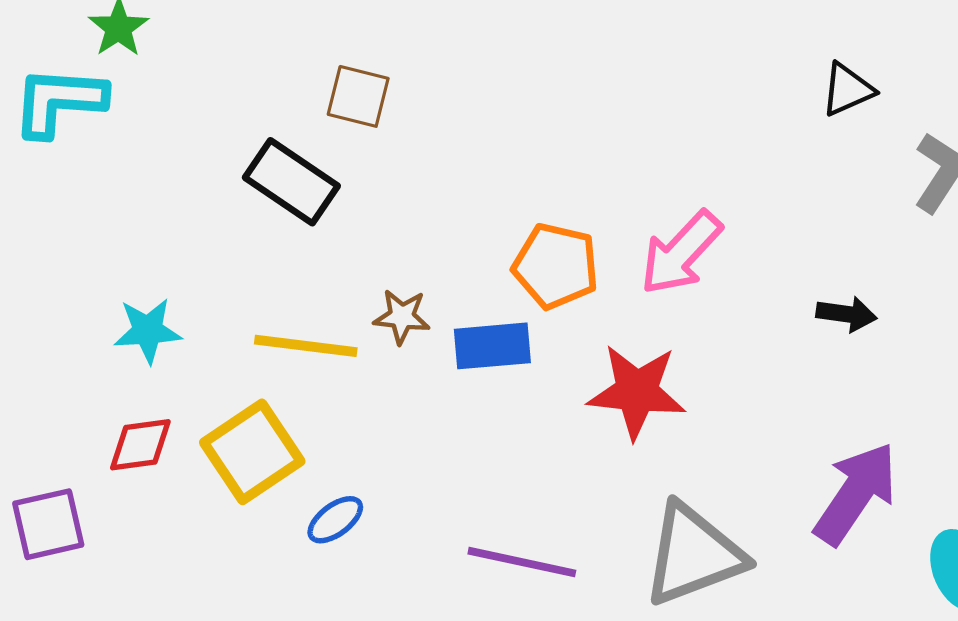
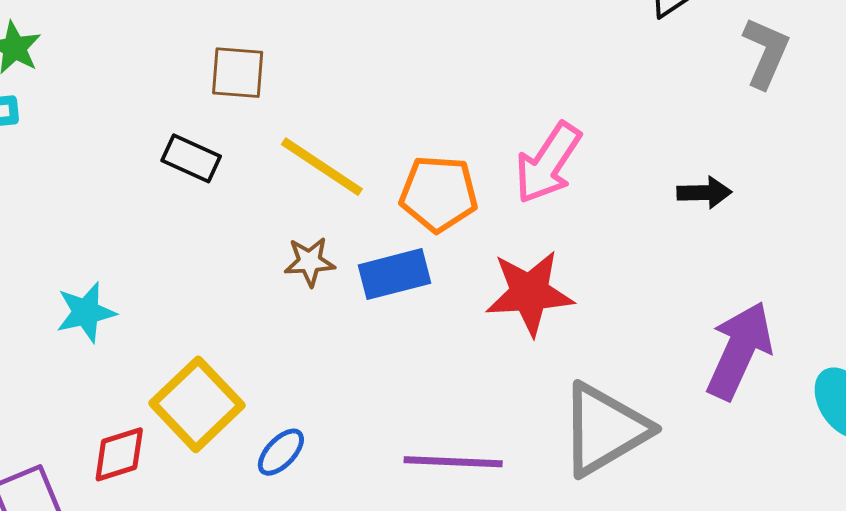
black rectangle: (291, 182) -> (191, 158), size x0.7
yellow line: (306, 346) -> (322, 167), moved, turned 36
red diamond: (140, 445) -> (119, 454), moved

